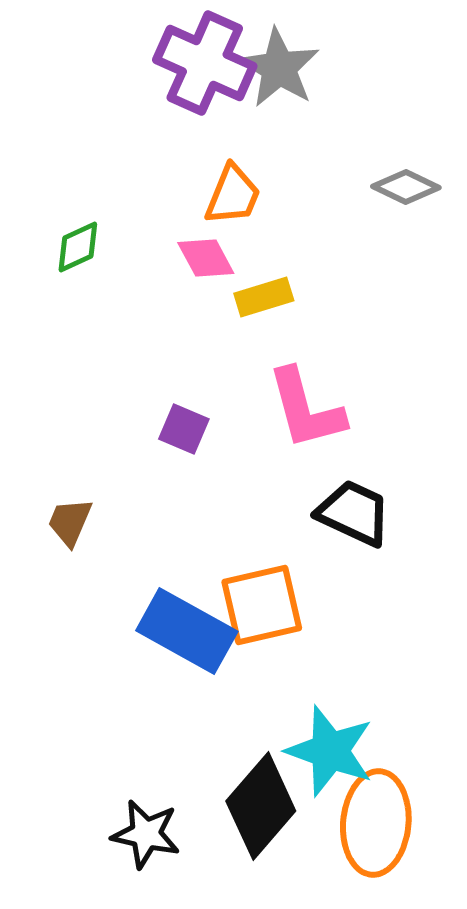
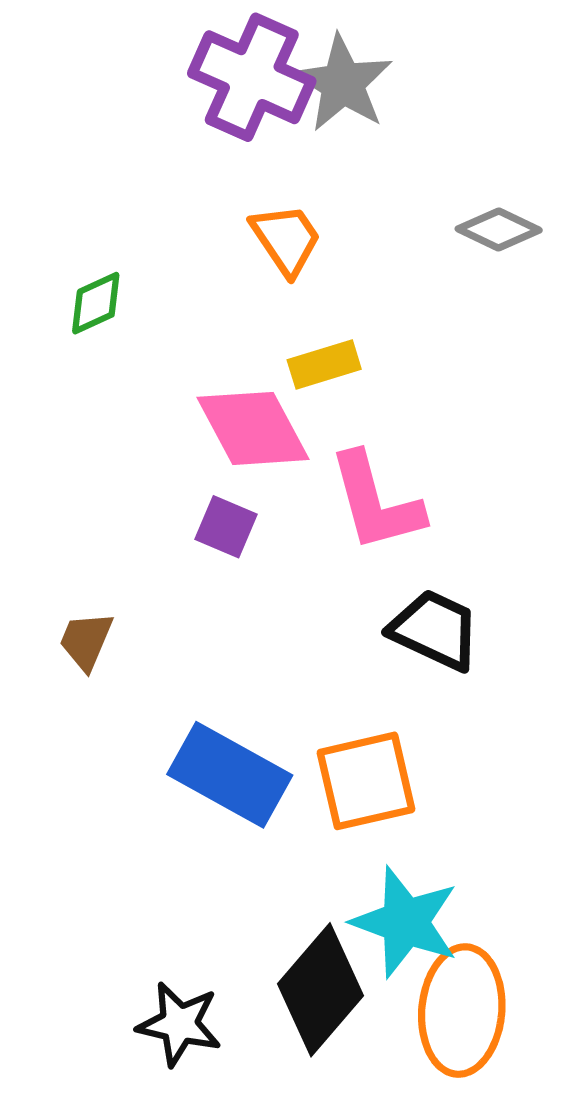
orange trapezoid: (233, 195) -> (286, 239), turned -56
pink diamond: (206, 258) -> (253, 428), moved, size x1.6
orange square: (262, 605) -> (366, 781), moved

